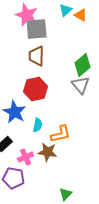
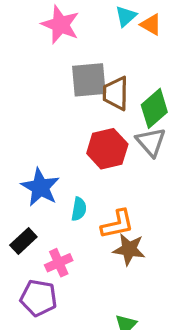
gray square: (37, 29) -> (89, 80), moved
brown trapezoid: (37, 56) -> (116, 93), moved
red hexagon: (36, 89) -> (107, 149), moved
brown star: (48, 152) -> (129, 249), moved

